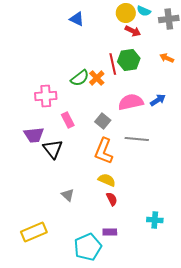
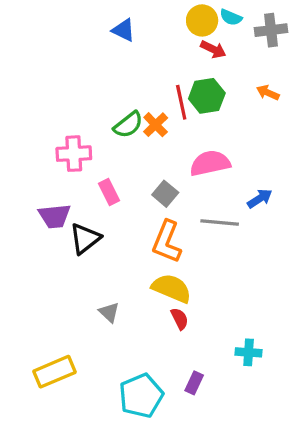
blue arrow: (158, 100) -> (260, 198), moved
black triangle: (53, 149) -> (85, 239), turned 30
yellow semicircle: (107, 180) -> (172, 288), size x1.4
purple rectangle: (110, 232) -> (194, 383), moved, turned -64

